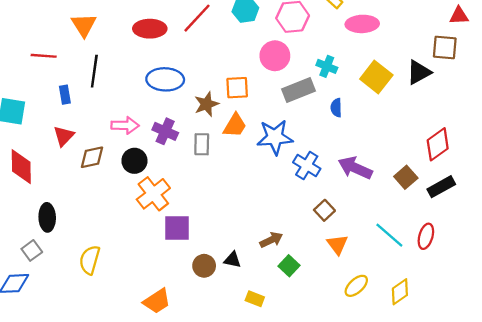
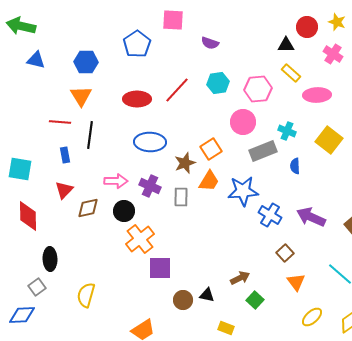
red line: (44, 56) -> (60, 122), moved
orange square: (237, 88) -> (211, 149), turned -30

